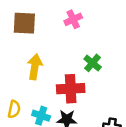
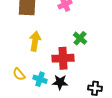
yellow semicircle: (14, 109) -> (19, 74), turned 128

